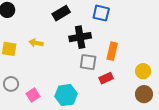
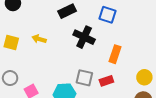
black cross: (80, 37) -> (84, 37), turned 30
gray square: (88, 62) -> (84, 78), moved

